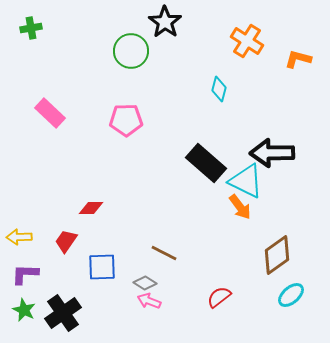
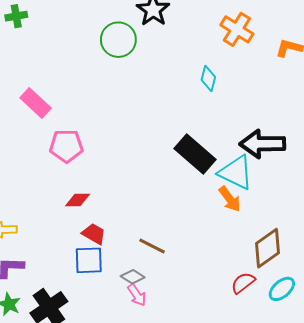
pink pentagon: (126, 120) -> (66, 146), moved
red trapezoid: (66, 241) -> (94, 234), moved, turned 85
red semicircle: (219, 297) -> (243, 283), moved
pink arrow: (149, 301) -> (137, 295), turned -145

